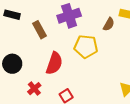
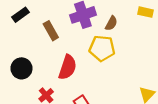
black rectangle: (12, 15) -> (21, 15), turned -49
brown semicircle: (109, 24) -> (111, 23), moved

